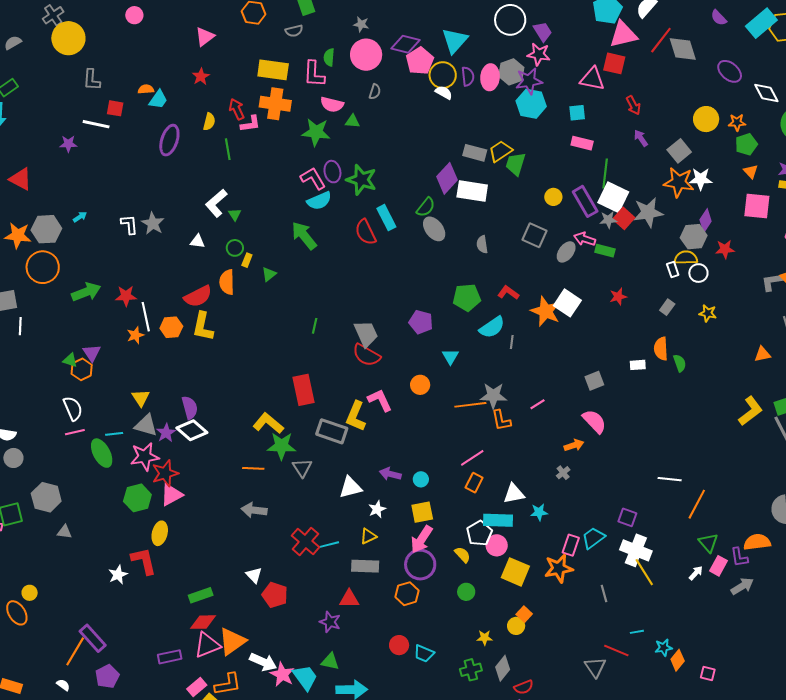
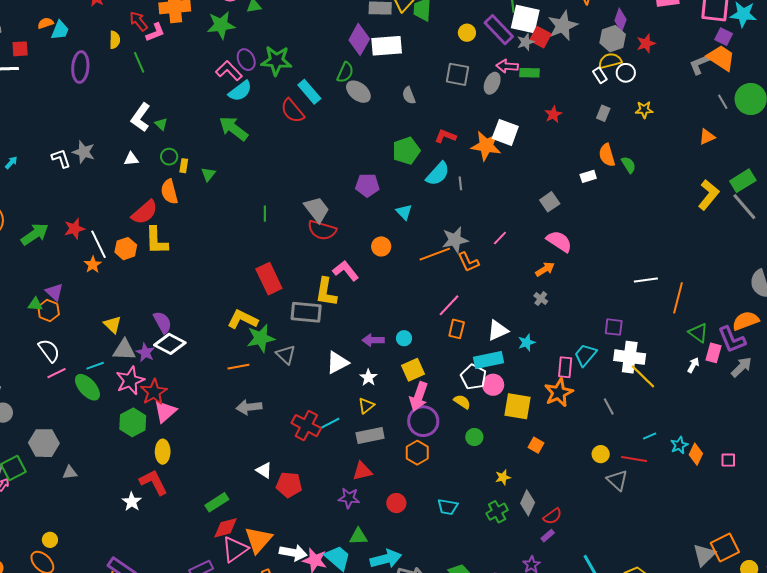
purple L-shape: (739, 557) -> (732, 340), size x1.4
yellow circle: (516, 626) -> (601, 454), moved
red circle: (399, 645) -> (396, 503), moved

